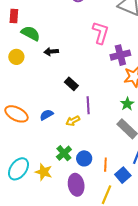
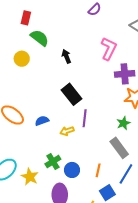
black arrow: (51, 52) -> (66, 56), moved, turned 64
black rectangle: (71, 84) -> (72, 94), size x1.5
orange line: (105, 165) -> (98, 170), moved

